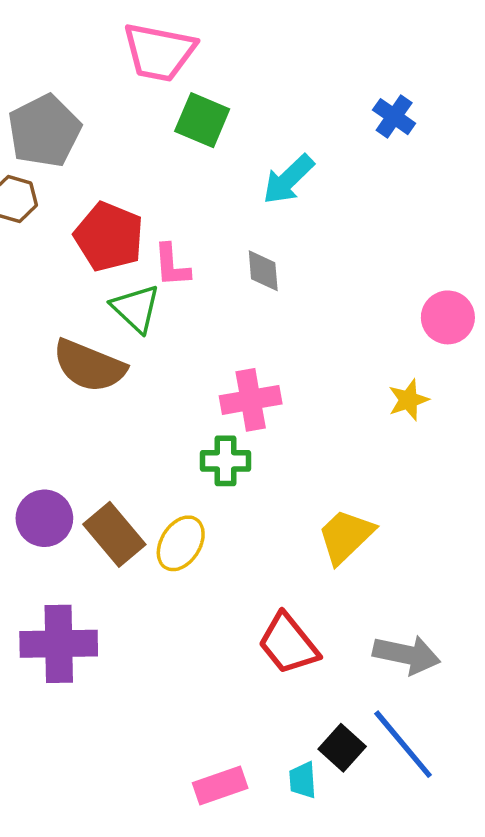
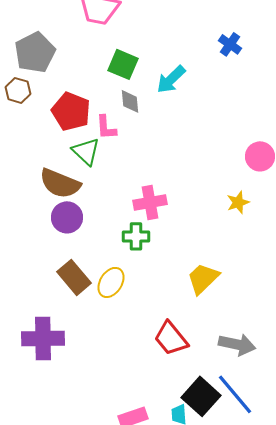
green square: (202, 120) -> (123, 64), moved
gray diamond: (263, 271) -> (130, 101), moved
purple circle: (44, 518) -> (67, 217), moved
black square: (342, 748) -> (201, 396), size x1.5

